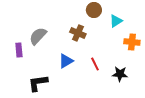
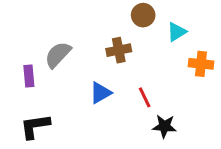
brown cross: (78, 33) -> (119, 50), turned -35
black star: (120, 74) -> (164, 126), moved
black L-shape: (38, 83) -> (35, 126), moved

